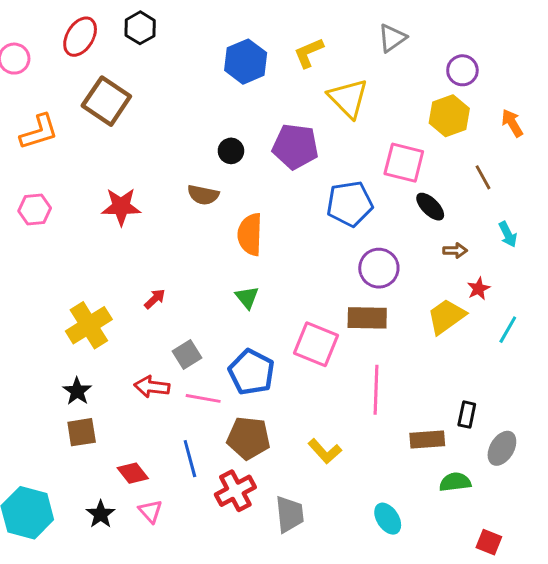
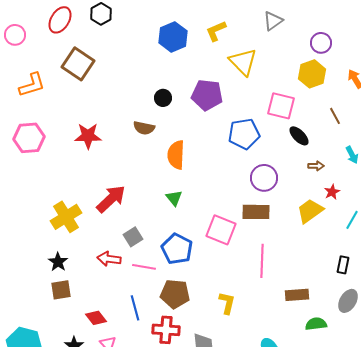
pink hexagon: (35, 209) -> (29, 138), size x1.4
red arrow: (155, 299) -> (111, 199), size x2.0
black rectangle: (467, 415) -> (343, 265), moved
yellow L-shape: (325, 451) -> (227, 303), turned -125
red cross: (235, 491) -> (166, 330), turned 32

